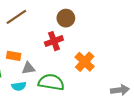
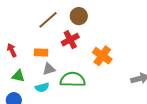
brown line: (16, 17) -> (48, 20), moved
orange rectangle: (14, 56) -> (41, 52), moved

